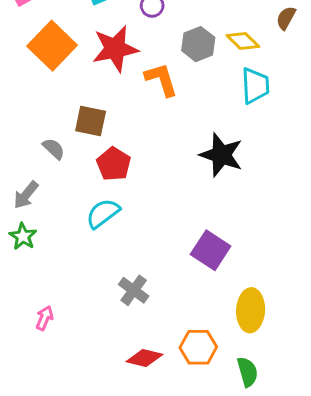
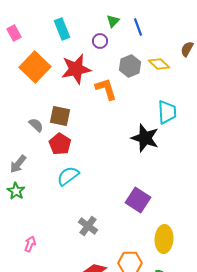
cyan trapezoid: (255, 86) -> (167, 112), moved
gray semicircle: (54, 149) -> (36, 125), moved
red pentagon: (114, 164) -> (60, 144), moved

